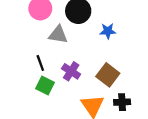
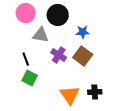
purple cross: (71, 71) -> (59, 55), moved
brown square: (108, 75) -> (83, 56), moved

